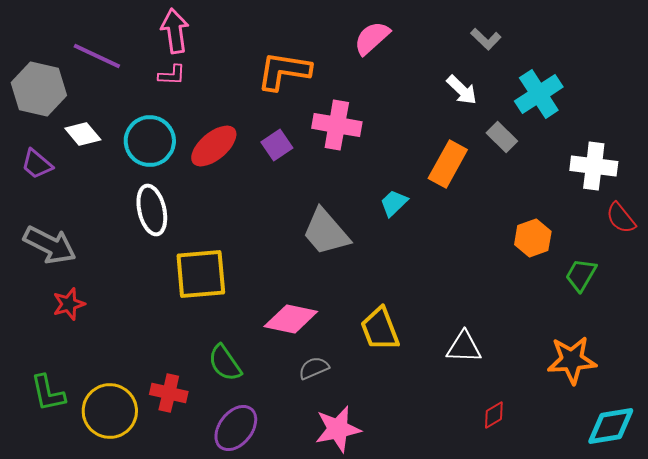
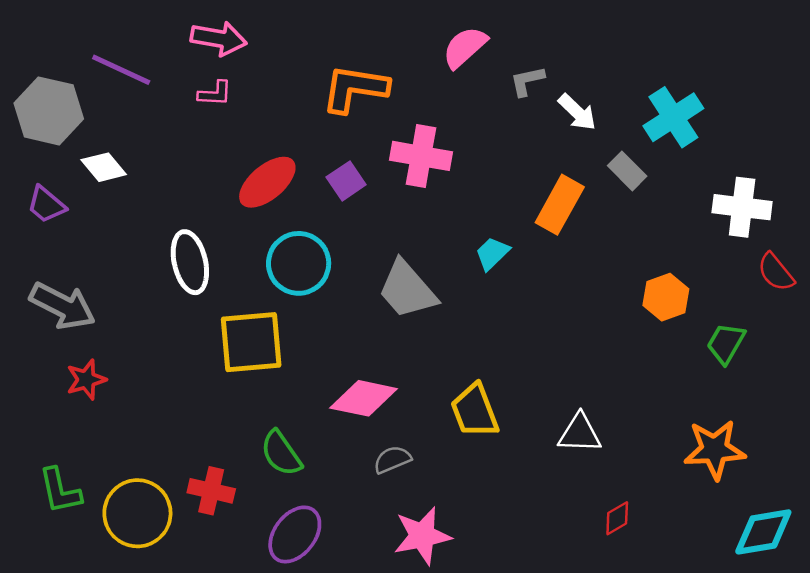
pink arrow: (175, 31) -> (219, 39), turned 108
gray L-shape: (486, 39) -> (527, 81), moved, turned 124
cyan circle: (150, 141) -> (299, 263), moved

